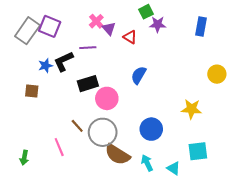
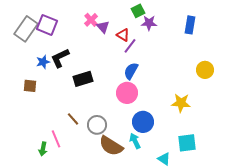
purple line: (88, 48) -> (130, 46), moved, turned -49
pink circle: (107, 98) -> (127, 93), moved
gray circle: (103, 132) -> (97, 125), size x0.7
green arrow: (24, 158) -> (43, 149), moved
cyan arrow: (147, 163) -> (135, 141), moved

